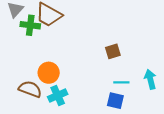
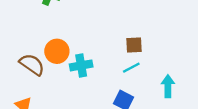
cyan line: (121, 82) -> (131, 68), moved, turned -42
cyan cross: (58, 96) -> (81, 65), moved

